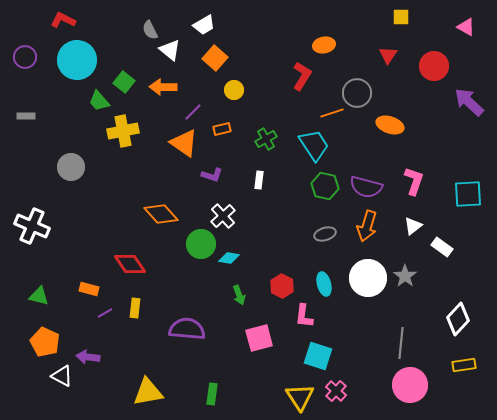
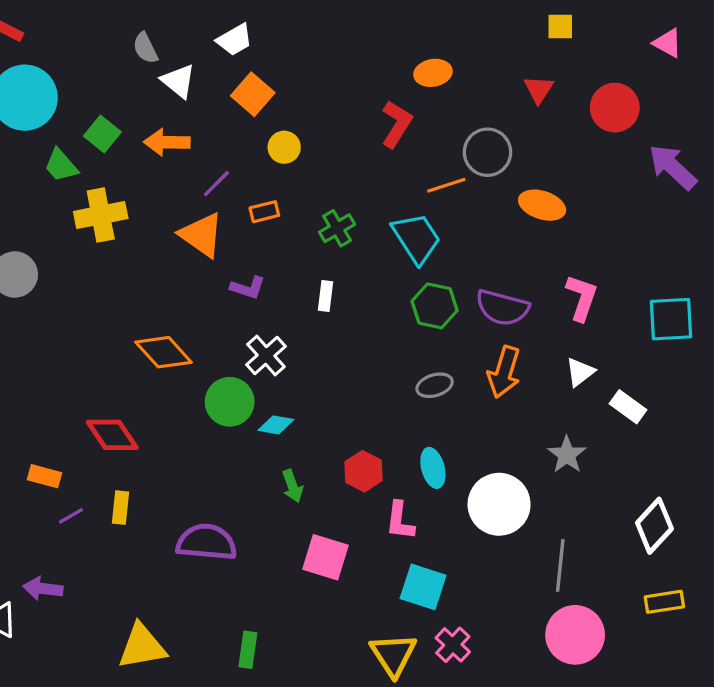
white circle: (368, 278) -> (499, 504), moved
pink square: (259, 338) -> (325, 557), turned 32

